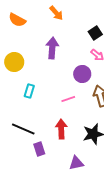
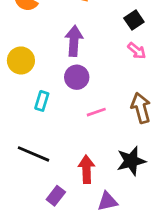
purple circle: (82, 74) -> (77, 77), moved
red arrow: (61, 129) -> (86, 169), moved
purple rectangle: (39, 149) -> (56, 196), moved, turned 56

